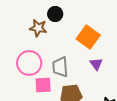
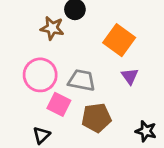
gray trapezoid: (60, 67) -> (82, 80), turned 105
pink square: (43, 85) -> (59, 104), turned 30

